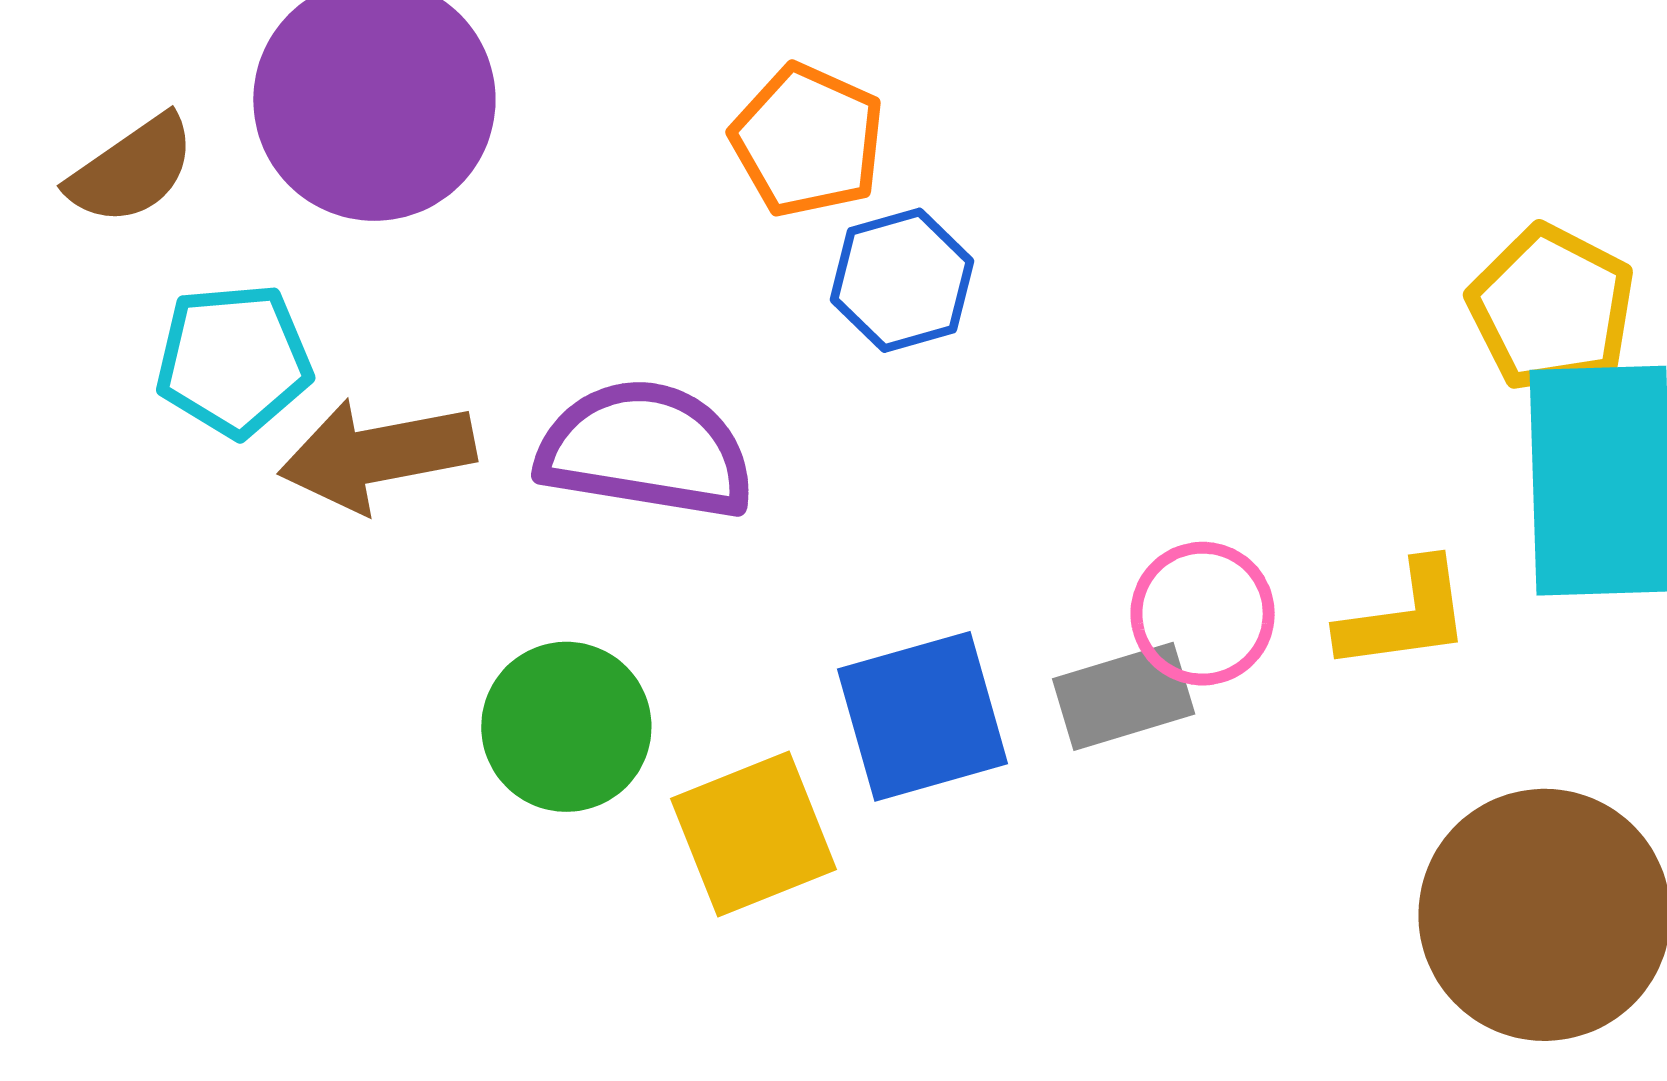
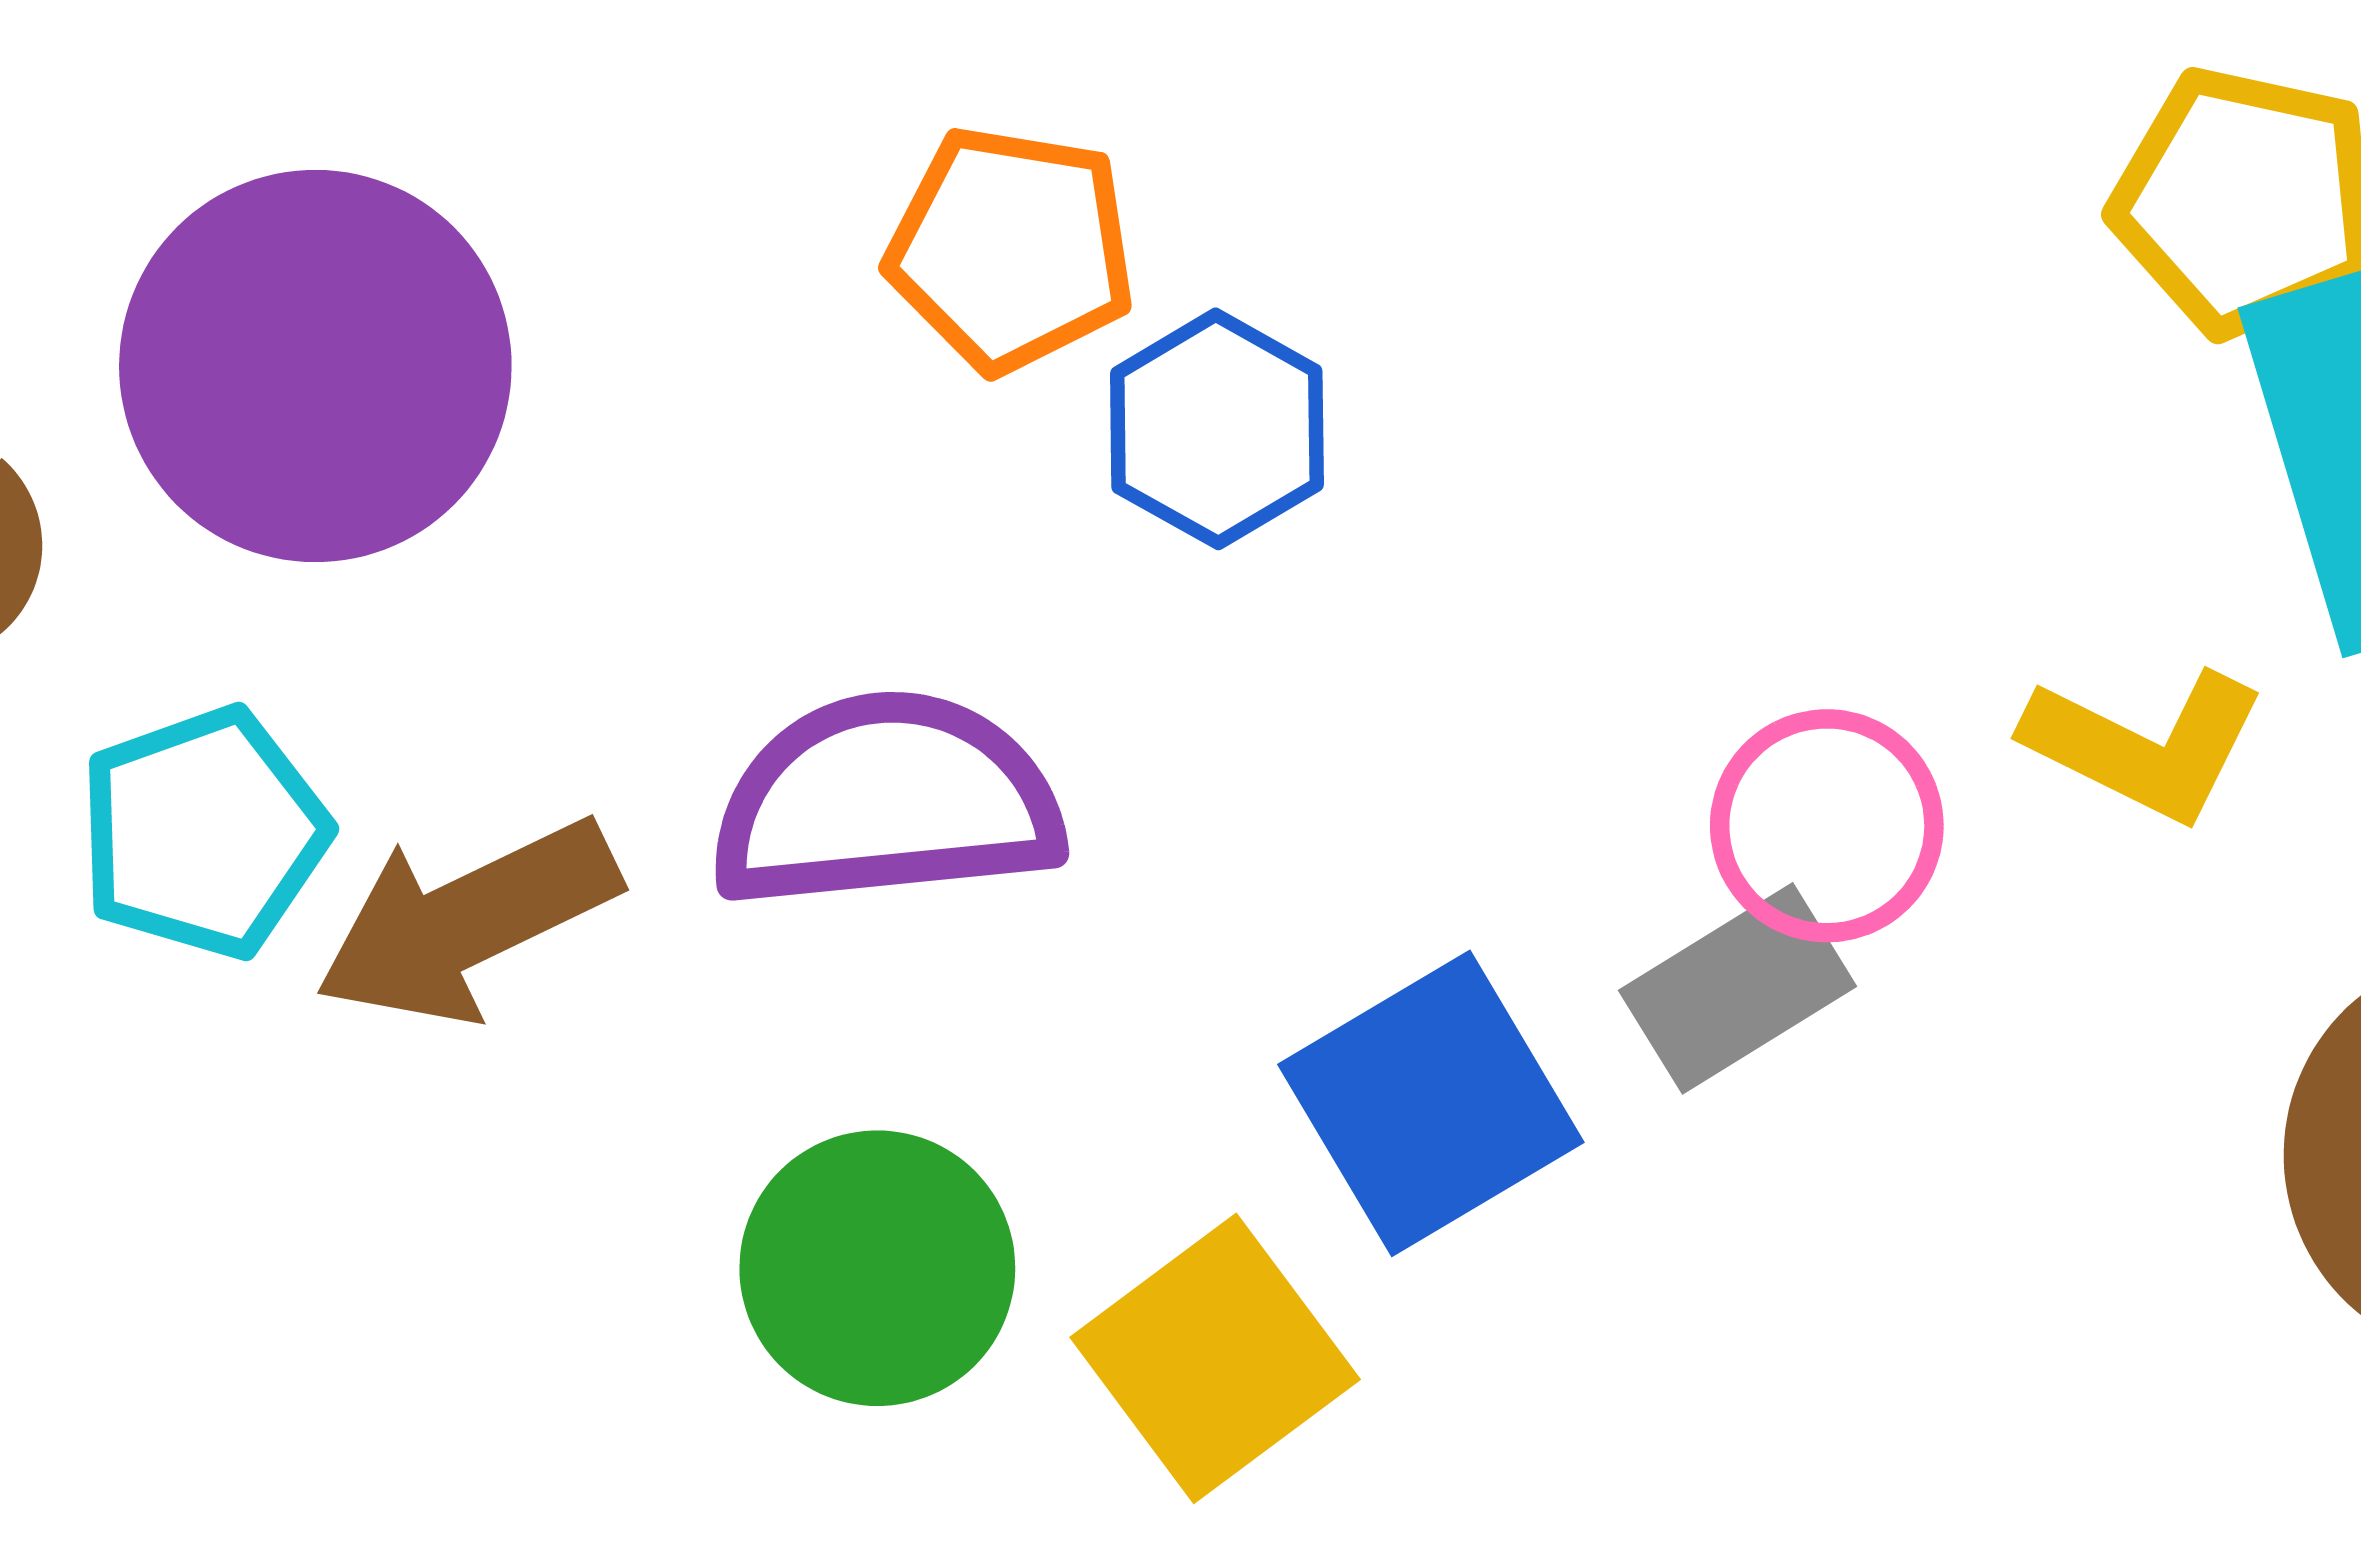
yellow L-shape: (1405, 616) -> (2145, 745), turned 49

